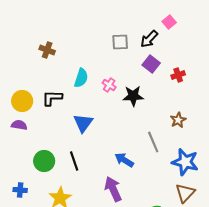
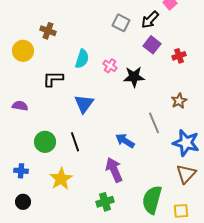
gray square: (120, 42) -> (121, 23), turned 30
yellow circle: (22, 101) -> (23, 51), moved

